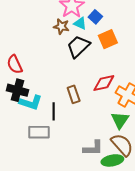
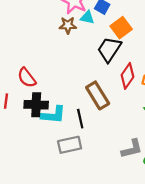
black trapezoid: (78, 46) -> (109, 49), moved
red diamond: (104, 83) -> (127, 76), turned -30
brown rectangle: (74, 94) -> (98, 95), size x1.4

